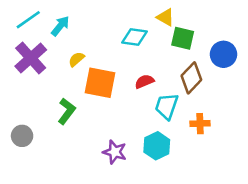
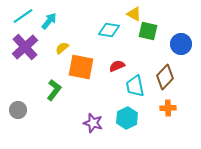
brown diamond: (191, 78) -> (165, 77), moved
cyan trapezoid: (167, 106) -> (135, 86), turned -30
orange cross: (200, 124) -> (168, 108), moved

